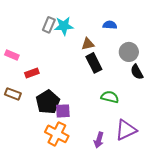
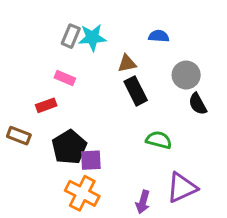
pink rectangle: (12, 55) -> (65, 78), moved

